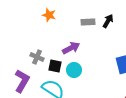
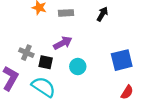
gray rectangle: (88, 22) -> (66, 13), moved
cyan circle: (74, 70) -> (78, 67), moved

